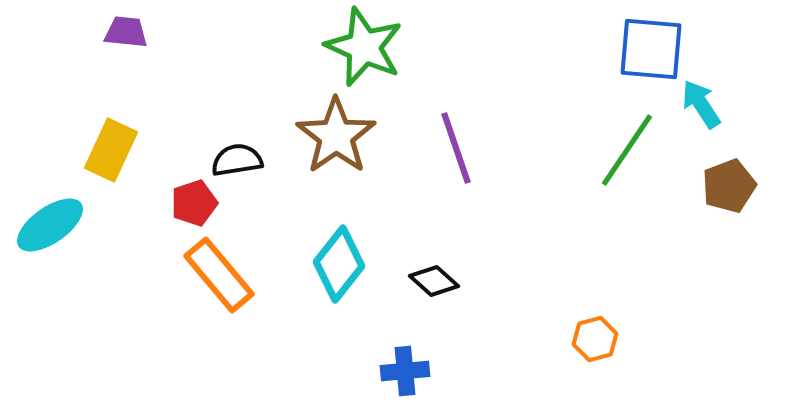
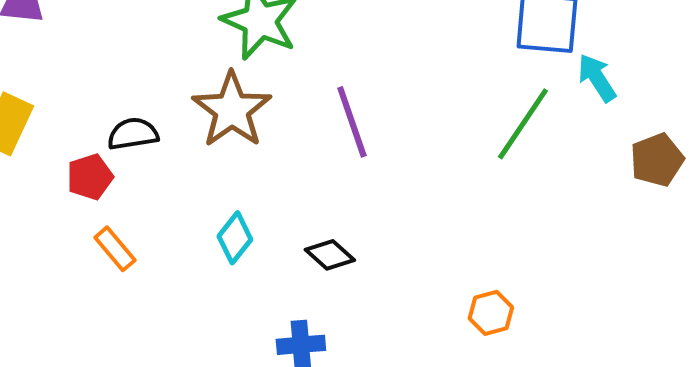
brown pentagon: (729, 186) -> (657, 160), moved
cyan diamond: (339, 264) -> (235, 238), size x0.7
orange rectangle: (219, 275) -> (115, 249), size x0.6

